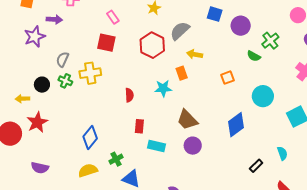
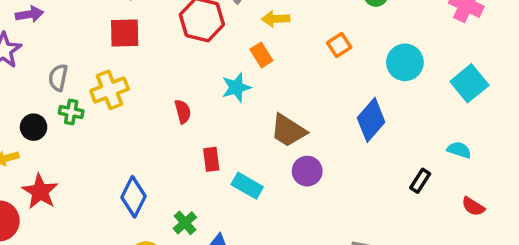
cyan rectangle: (156, 146) -> (247, 186), turned 30
cyan semicircle: (282, 153) -> (459, 150), turned -40

